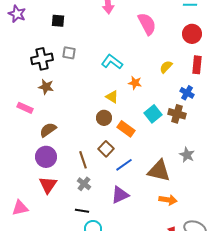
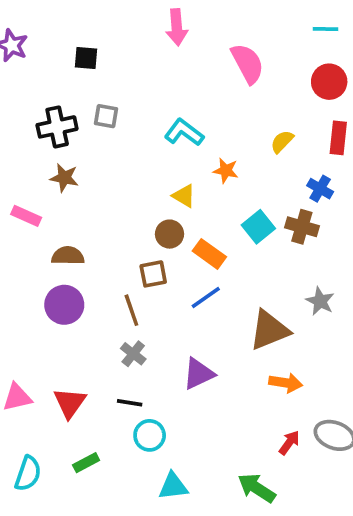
brown semicircle: (48, 130) -> (68, 256), turned 36
brown square: (106, 149) -> (153, 274), moved, turned 35
blue line: (124, 165) -> (206, 298), moved
brown triangle: (159, 171) -> (269, 330), turned -35
red triangle: (48, 185) -> (70, 403), moved

